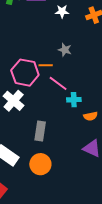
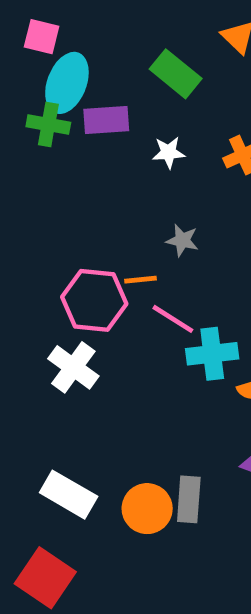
cyan cross: (74, 100) -> (212, 354), size x1.5
gray rectangle: (40, 131) -> (189, 499), moved

